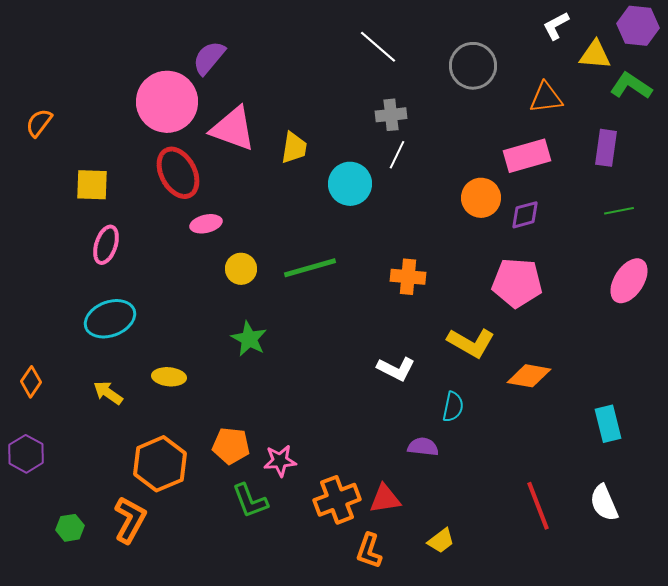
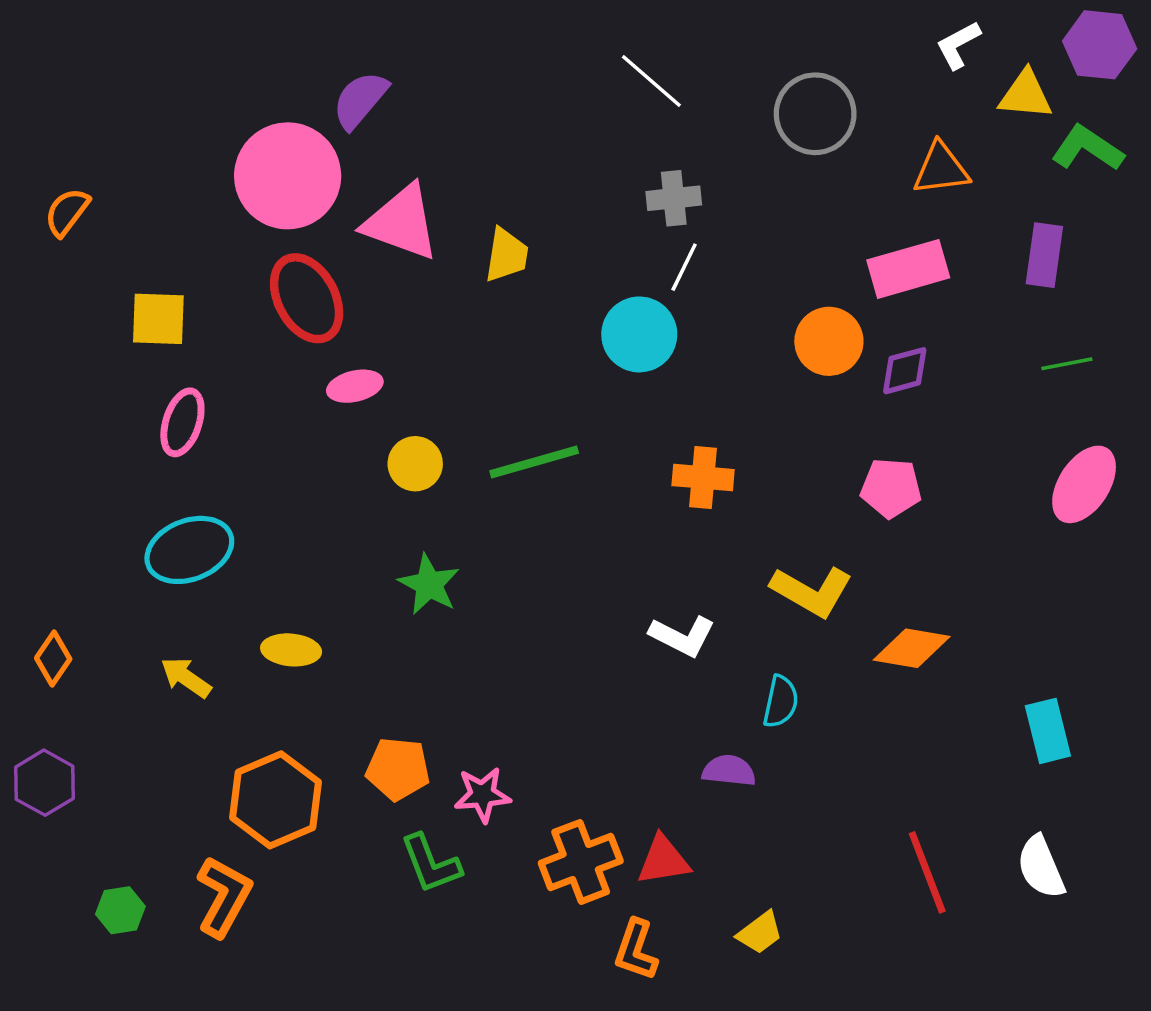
cyan circle: (350, 184) -> (639, 334), moved
pink pentagon: (517, 283) -> (891, 488), size x0.7

